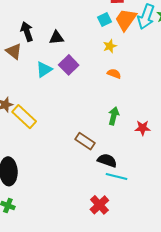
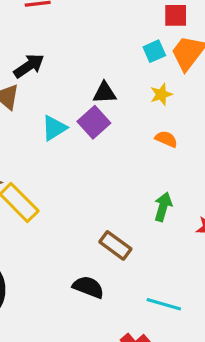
black arrow: (27, 32) -> (29, 66), turned 72
black triangle: (56, 38) -> (105, 93), moved
black semicircle: (107, 160) -> (88, 287), moved

